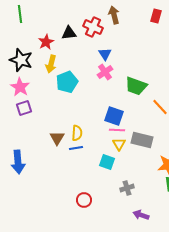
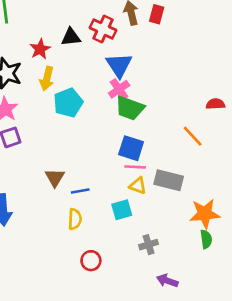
red rectangle: (156, 16) -> (157, 14), moved
blue triangle: (105, 54) -> (119, 65), size x1.5
green trapezoid: (136, 86) -> (130, 108), moved
yellow semicircle: (77, 133) -> (75, 219), moved
yellow triangle: (119, 144) -> (138, 186), turned -40
cyan square: (107, 162) -> (122, 210), turned -35

